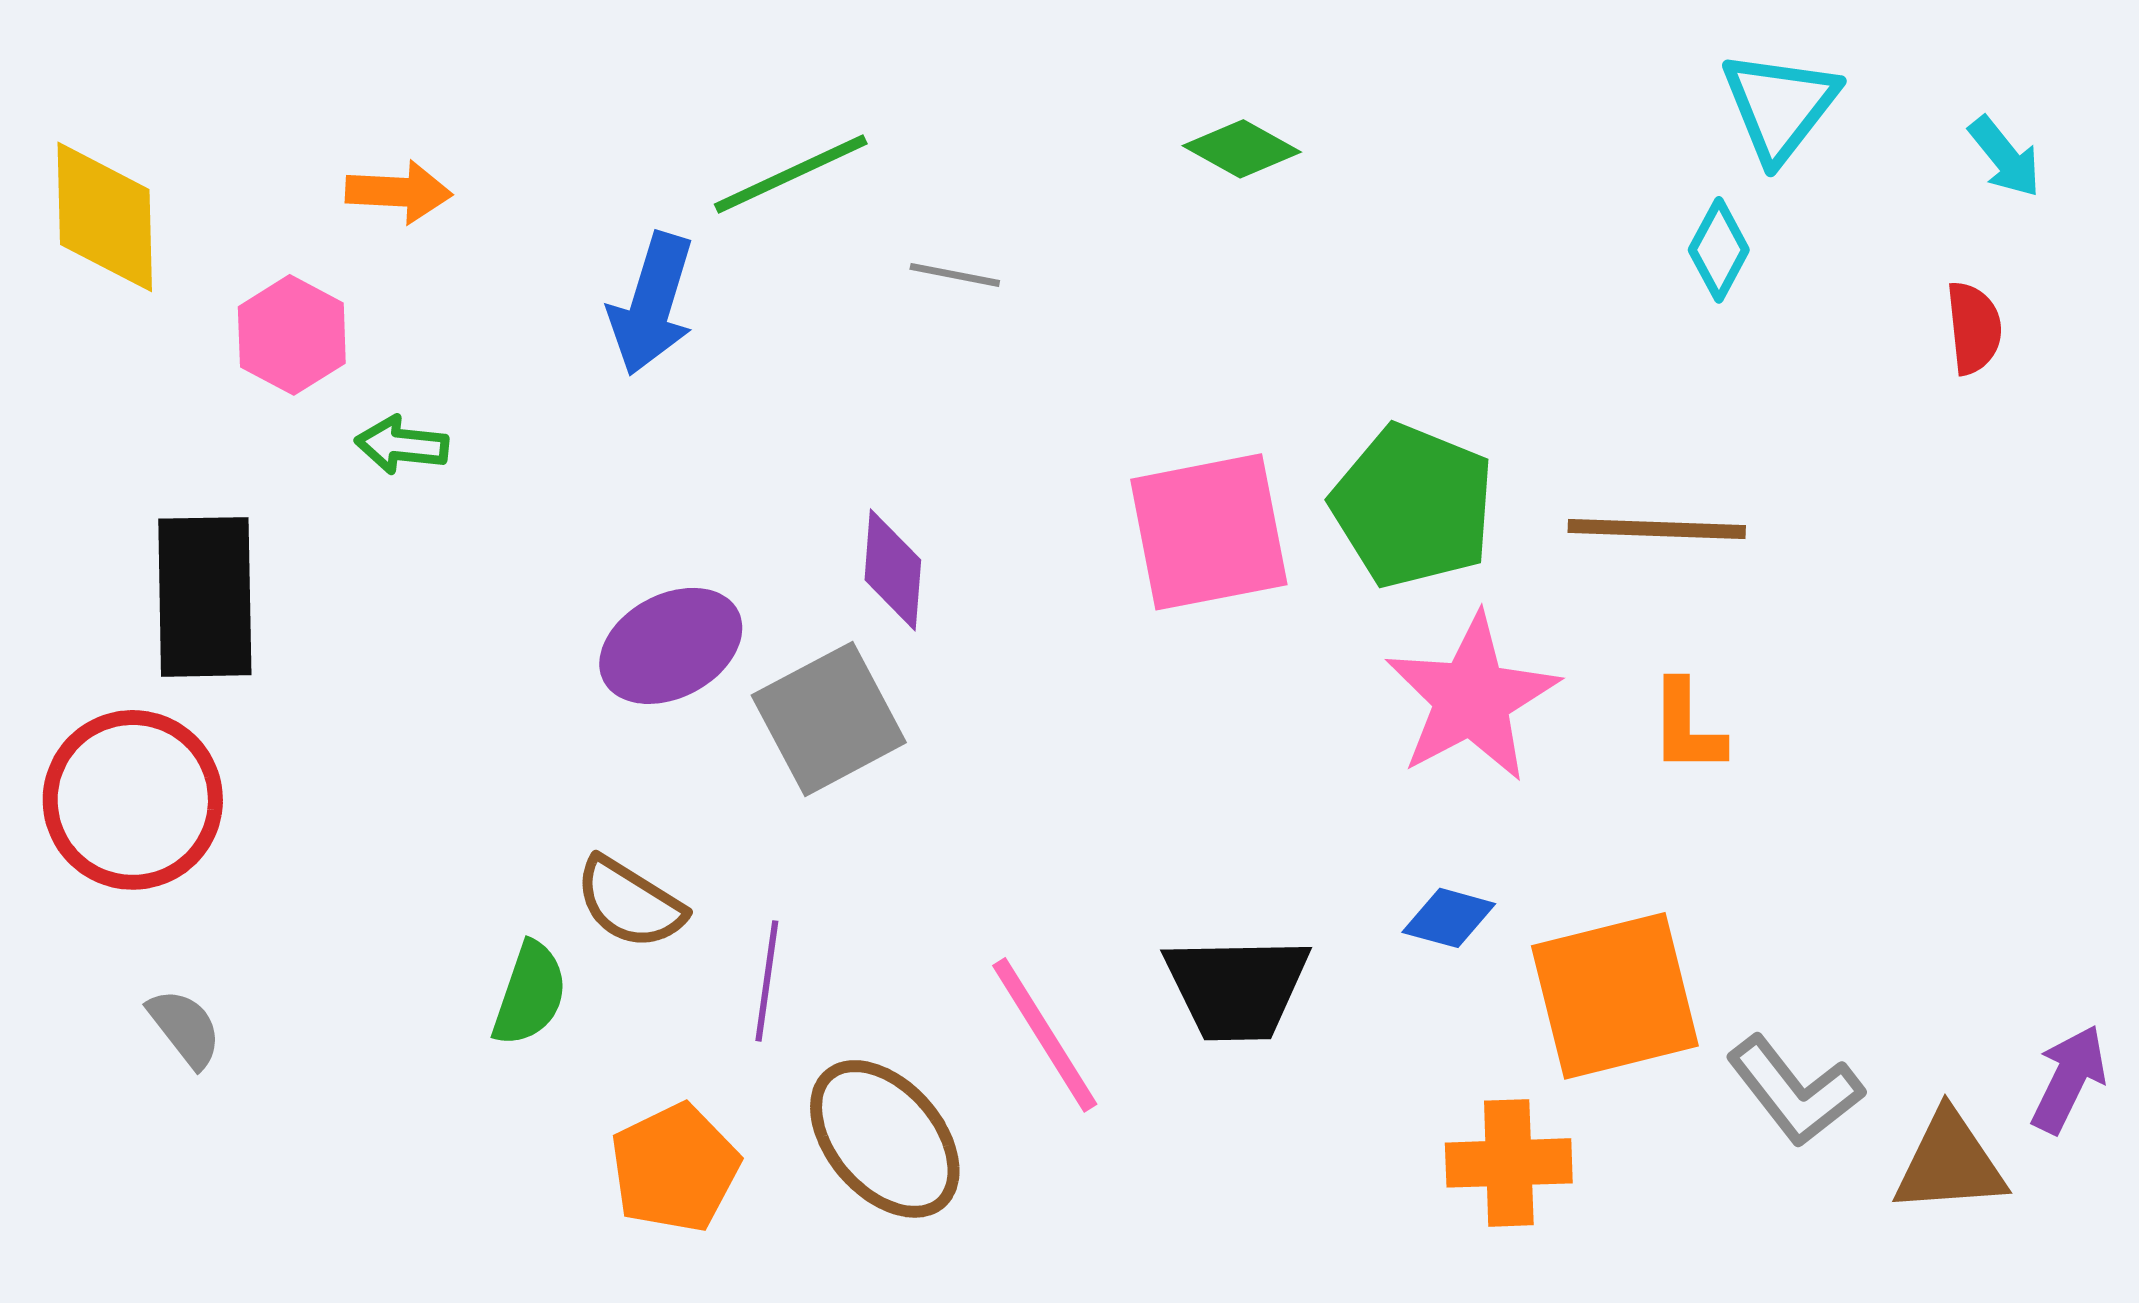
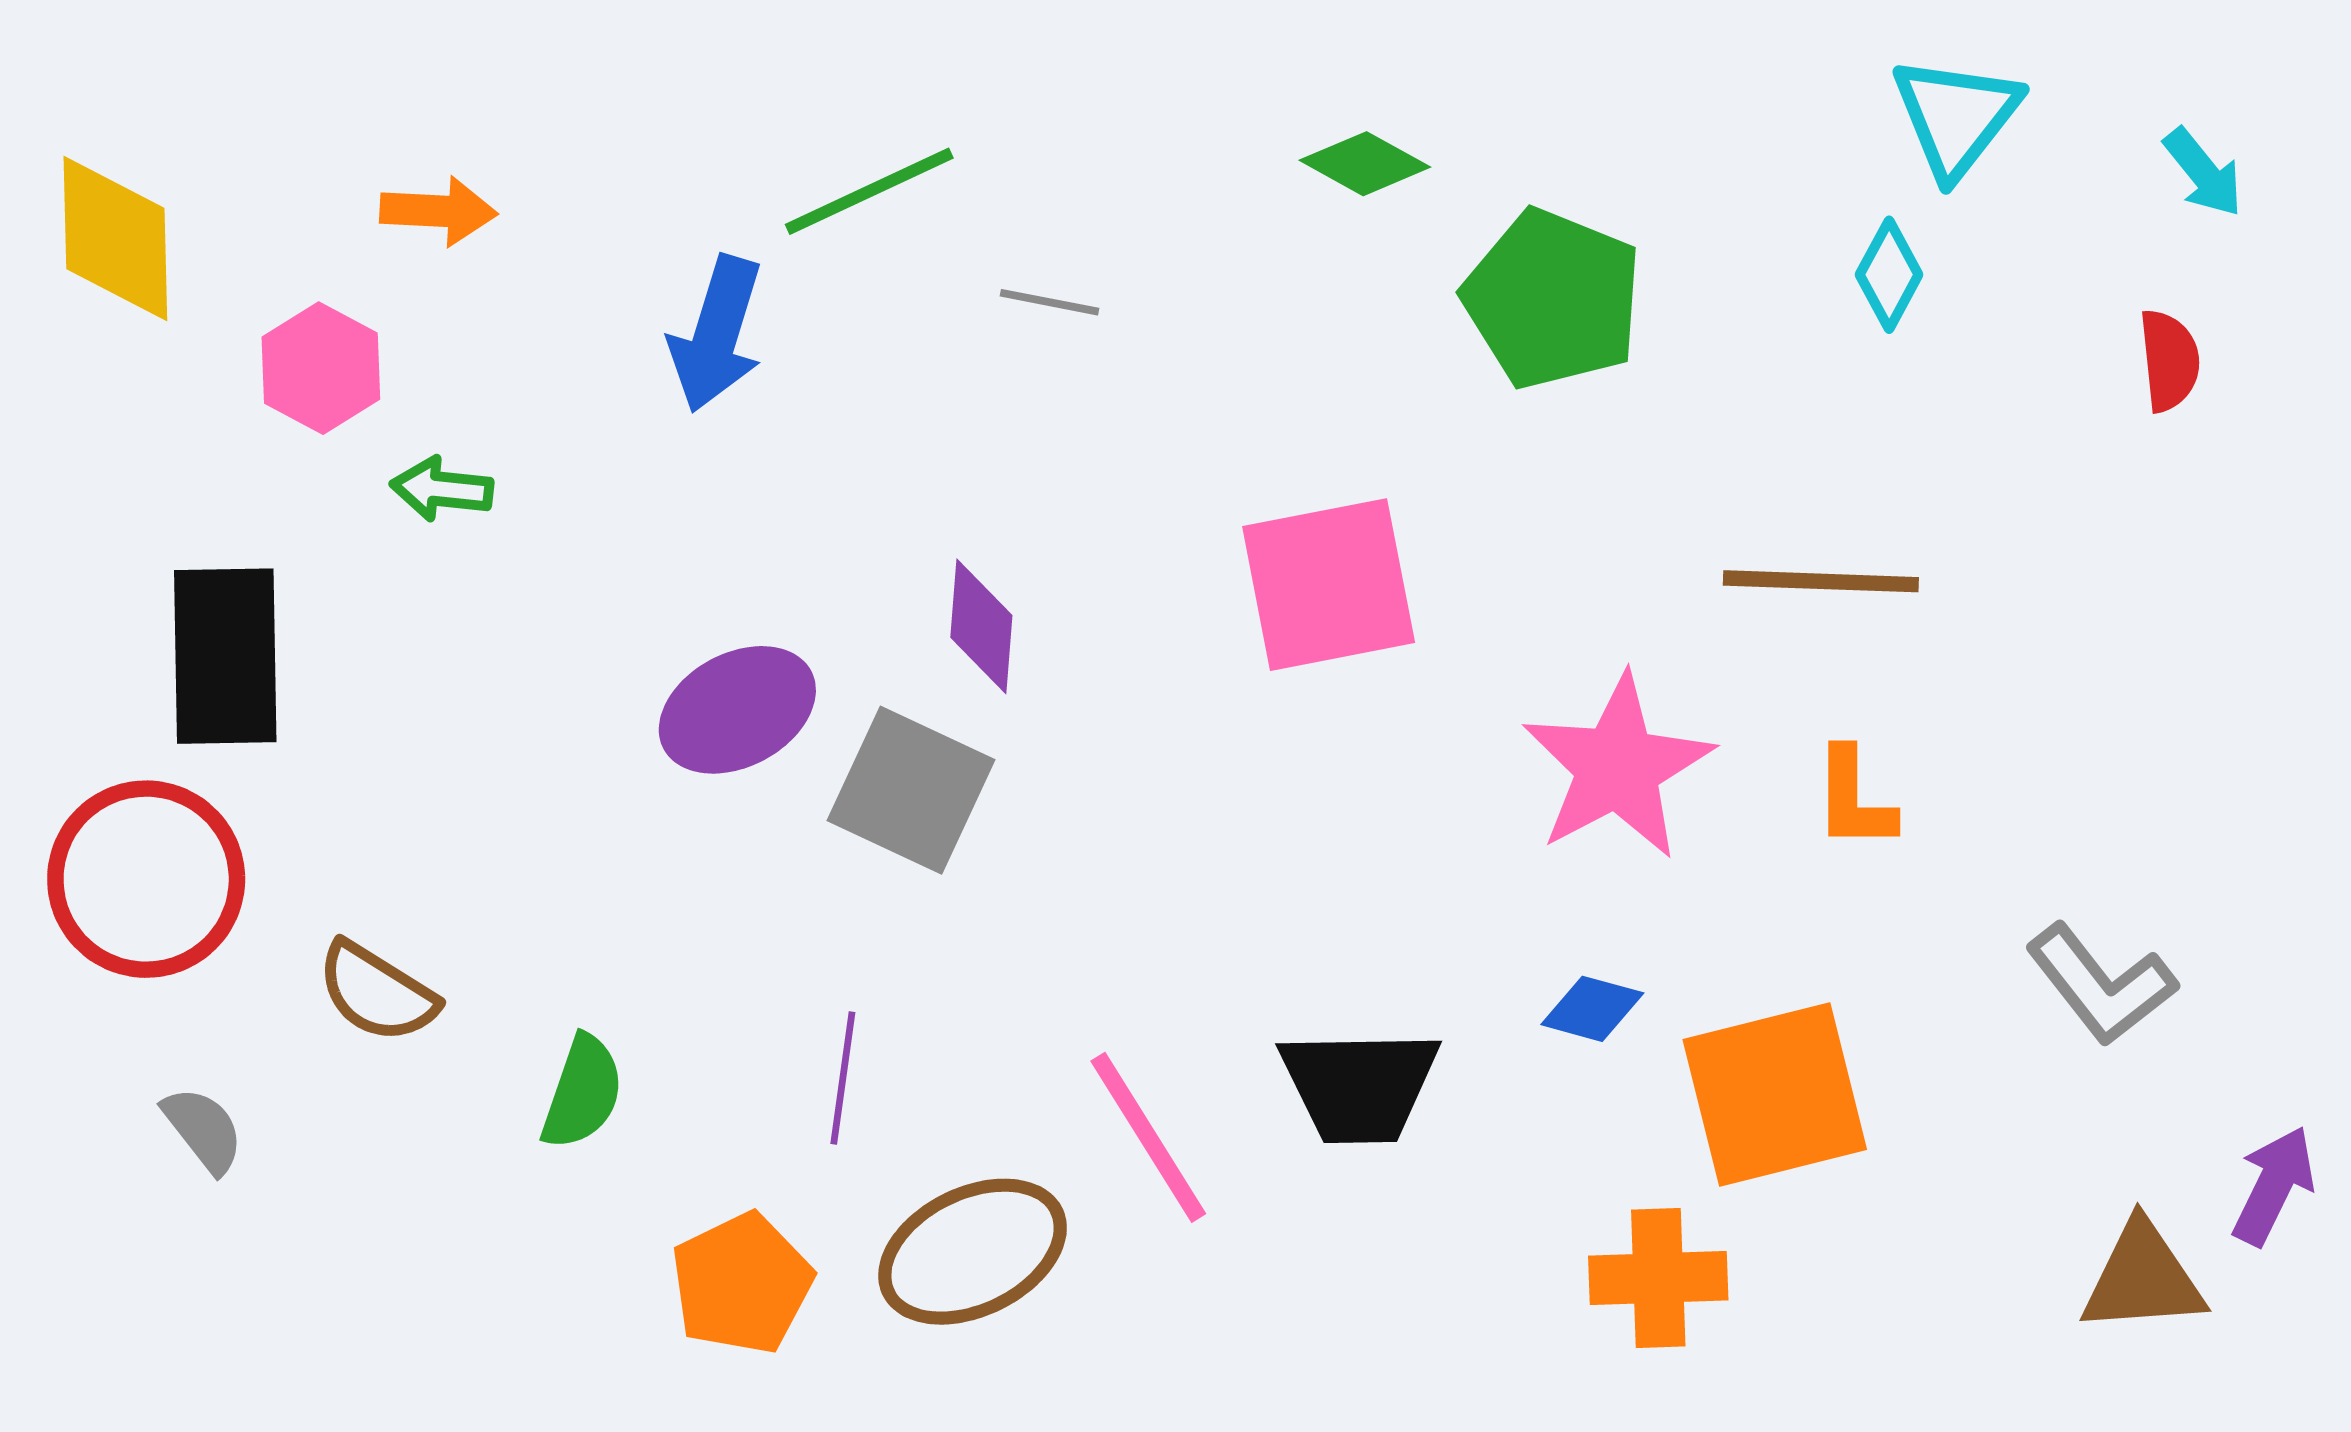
green pentagon: (1413, 506) -> (1553, 299), moved
gray square: (829, 719) -> (911, 790), turned -37
brown semicircle: (630, 903) -> (377, 992), moved
gray L-shape: (1795, 1091) -> (2101, 985), moved
brown ellipse: (885, 1139) -> (973, 1252), turned -75

